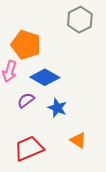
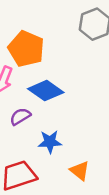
blue star: (57, 108) -> (50, 142), moved, turned -30

